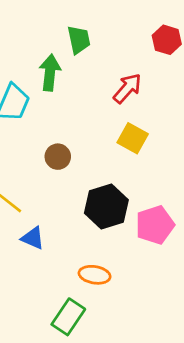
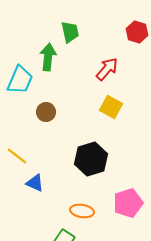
brown circle: (58, 157) -> (46, 112), moved
pink pentagon: (155, 225) -> (128, 203), moved

